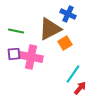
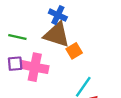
blue cross: (68, 14) -> (58, 15), moved
brown triangle: (50, 29) -> (57, 35), turned 45

